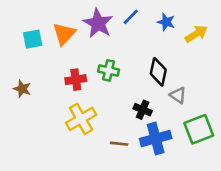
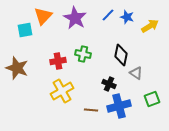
blue line: (131, 17) -> (108, 15), moved
orange triangle: (64, 34) -> (43, 16), moved
brown star: (22, 89) -> (17, 68), size x1.6
green square: (199, 129) -> (152, 99), size x0.7

